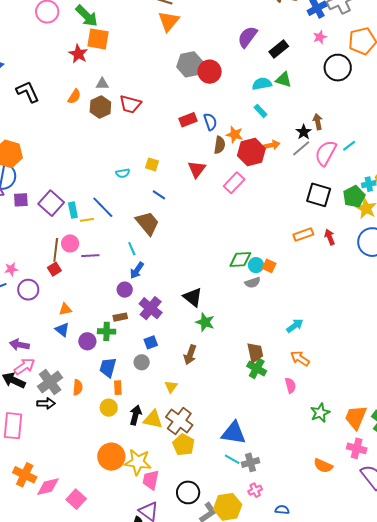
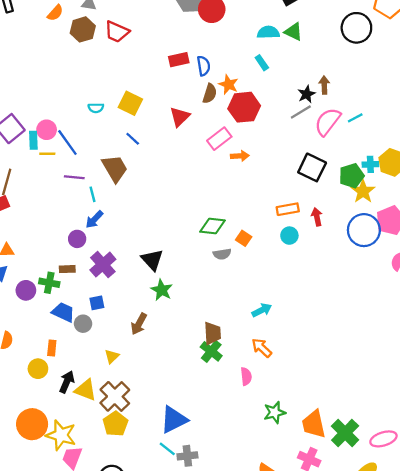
orange arrow: (272, 145) -> (240, 156), moved
yellow square: (152, 164) -> (130, 103), size x1.5
pink circle: (70, 243) -> (47, 130), moved
purple line: (90, 256) -> (74, 177), moved
cyan circle: (256, 265) -> (289, 236), moved
blue trapezoid: (108, 367) -> (63, 312), moved, turned 90
orange trapezoid: (356, 417) -> (314, 424), turned -44
blue triangle: (234, 433) -> (174, 420), turned -44

